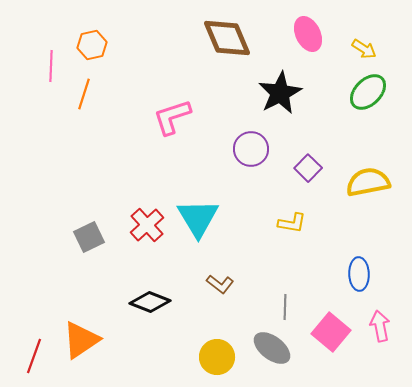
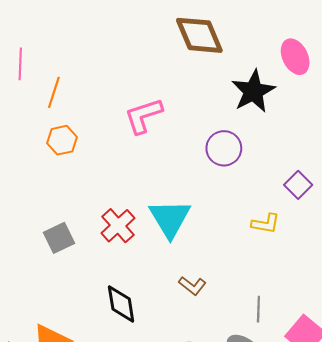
pink ellipse: (308, 34) -> (295, 57), moved
orange hexagon: (92, 45) -> (62, 140), moved
purple square: (308, 168) -> (298, 185), moved
black diamond: (150, 302) -> (121, 304), turned 60

